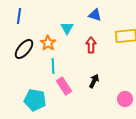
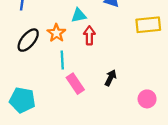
cyan triangle: (67, 28) -> (79, 15), turned 48
red arrow: (91, 45) -> (89, 35), moved
cyan pentagon: (35, 100) -> (22, 100), moved

